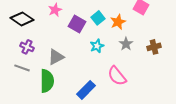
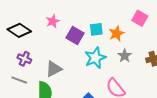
cyan square: (98, 18) -> (96, 29), turned 32
cyan star: (97, 46) -> (95, 58), size x1.5

